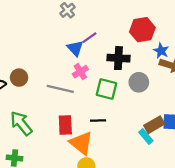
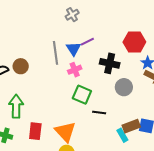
gray line: (60, 89) -> (56, 53), moved, turned 60
green square: (106, 89) -> (82, 95), moved
black line: (98, 120) -> (99, 112), moved
green arrow: (21, 123) -> (16, 106), turned 30
red rectangle: (65, 125) -> (35, 131), moved

